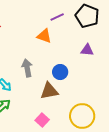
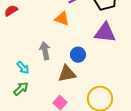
purple triangle: (87, 50) -> (105, 33), size x1.6

